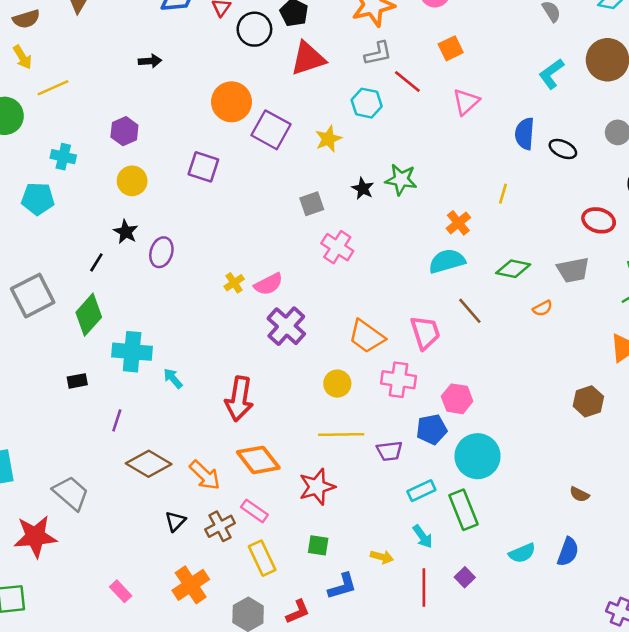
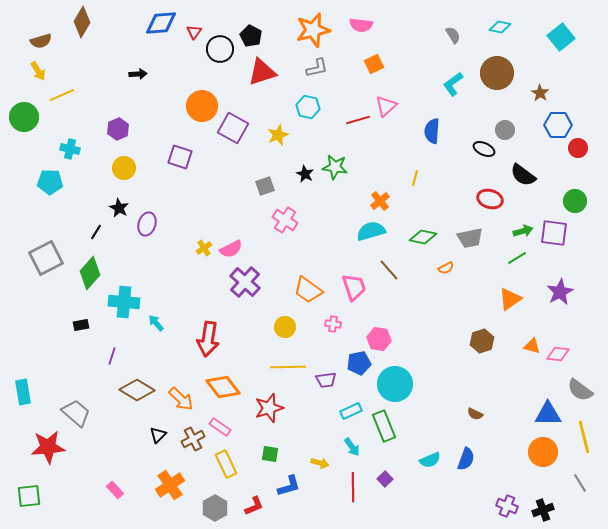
red line: (407, 81) -> (358, 120), moved, turned -55
black ellipse: (563, 149) -> (484, 149), moved
pink cross: (398, 380) -> (333, 324), size x0.6

